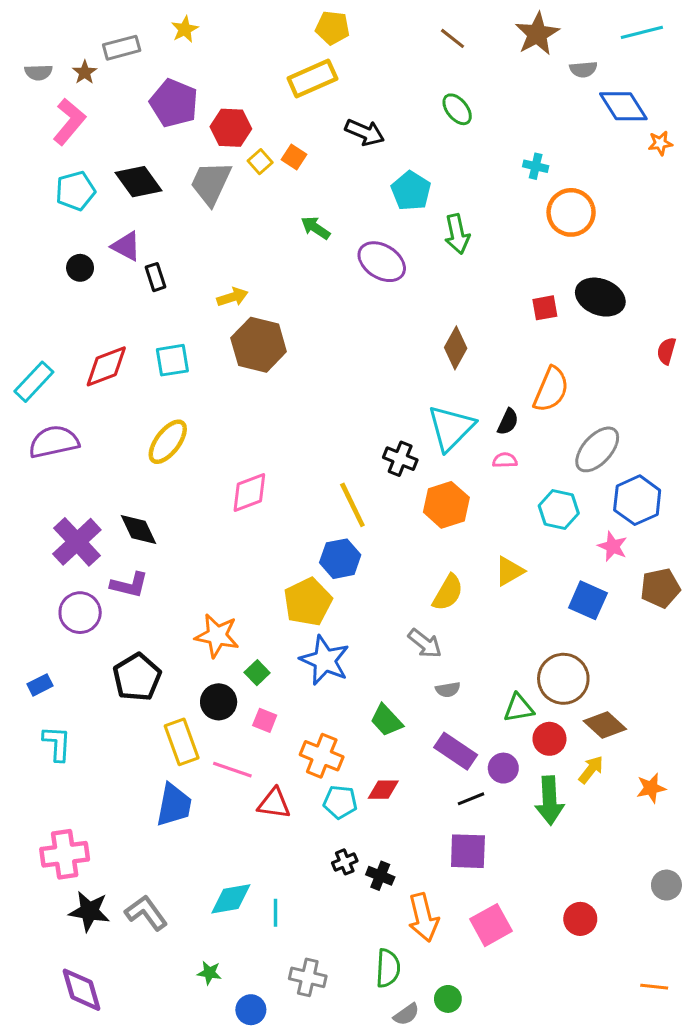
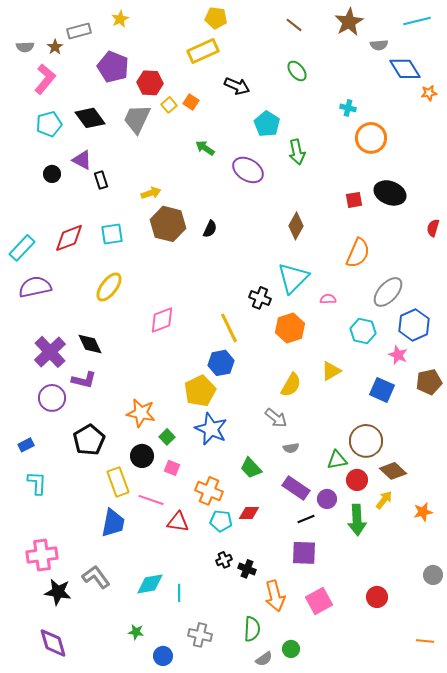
black semicircle: (508, 422) -> (210, 229), moved
gray L-shape: (146, 913) -> (96, 577), moved

